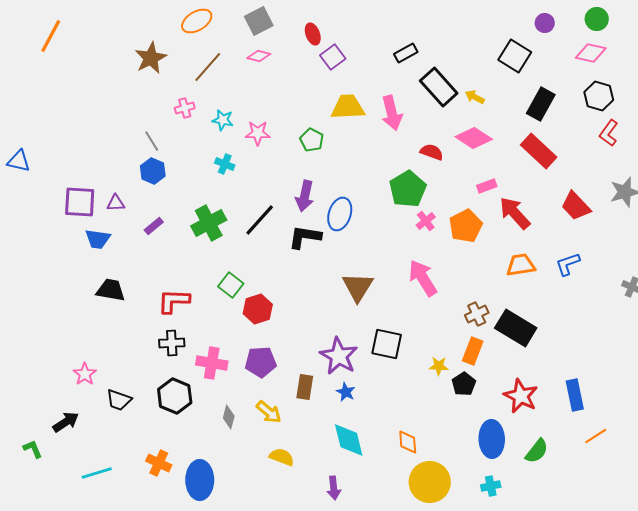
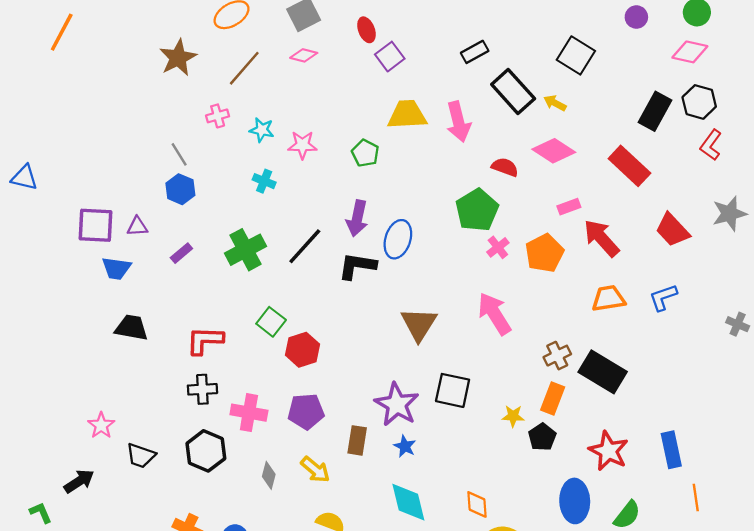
black square: (515, 56) -> (576, 55), moved
black rectangle: (541, 104) -> (655, 111), moved
orange line: (596, 436) -> (696, 497), turned -65

